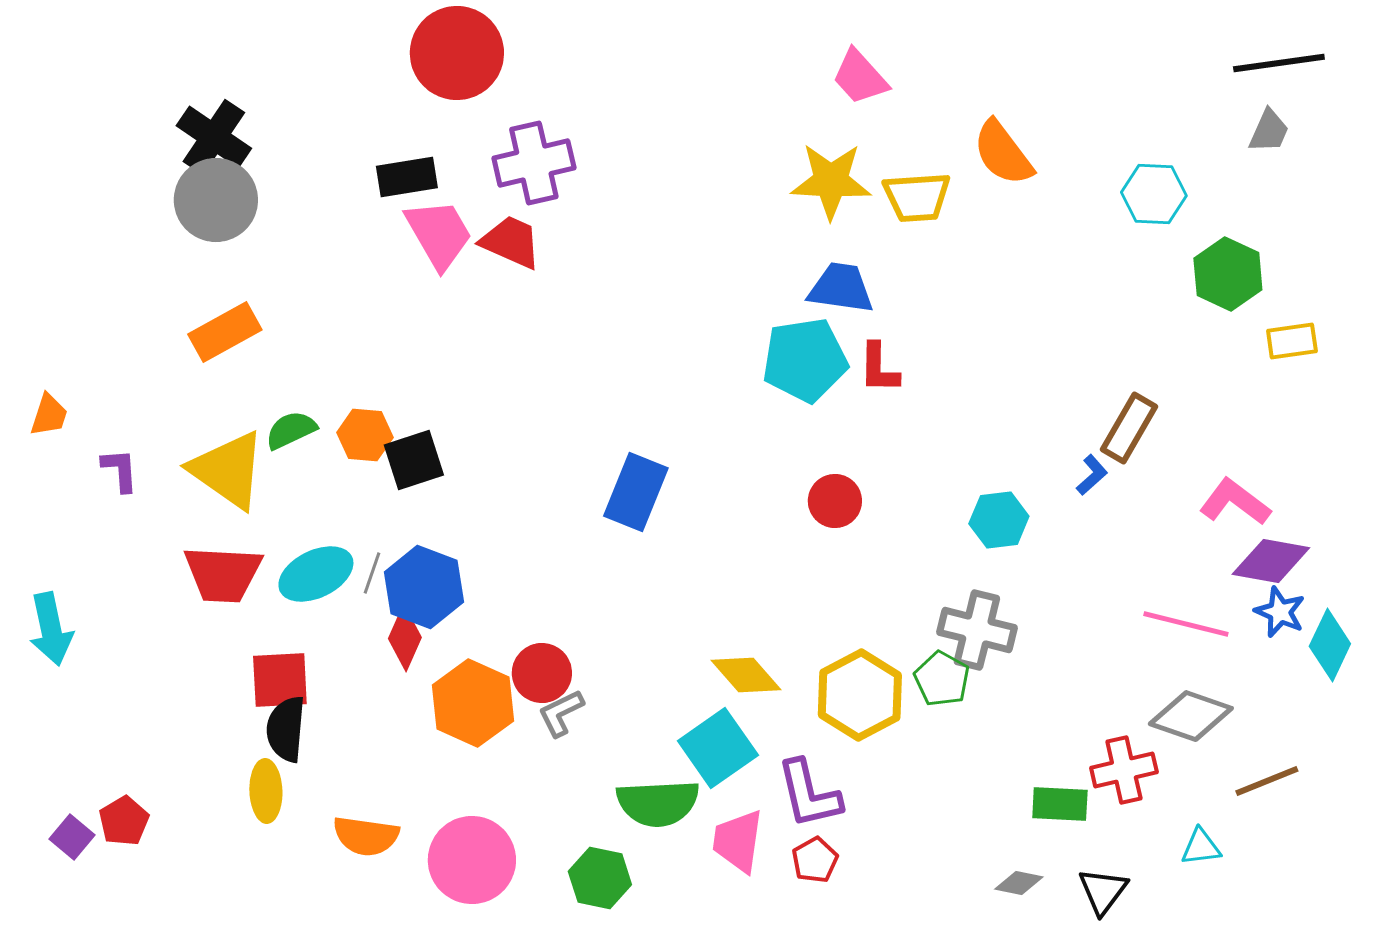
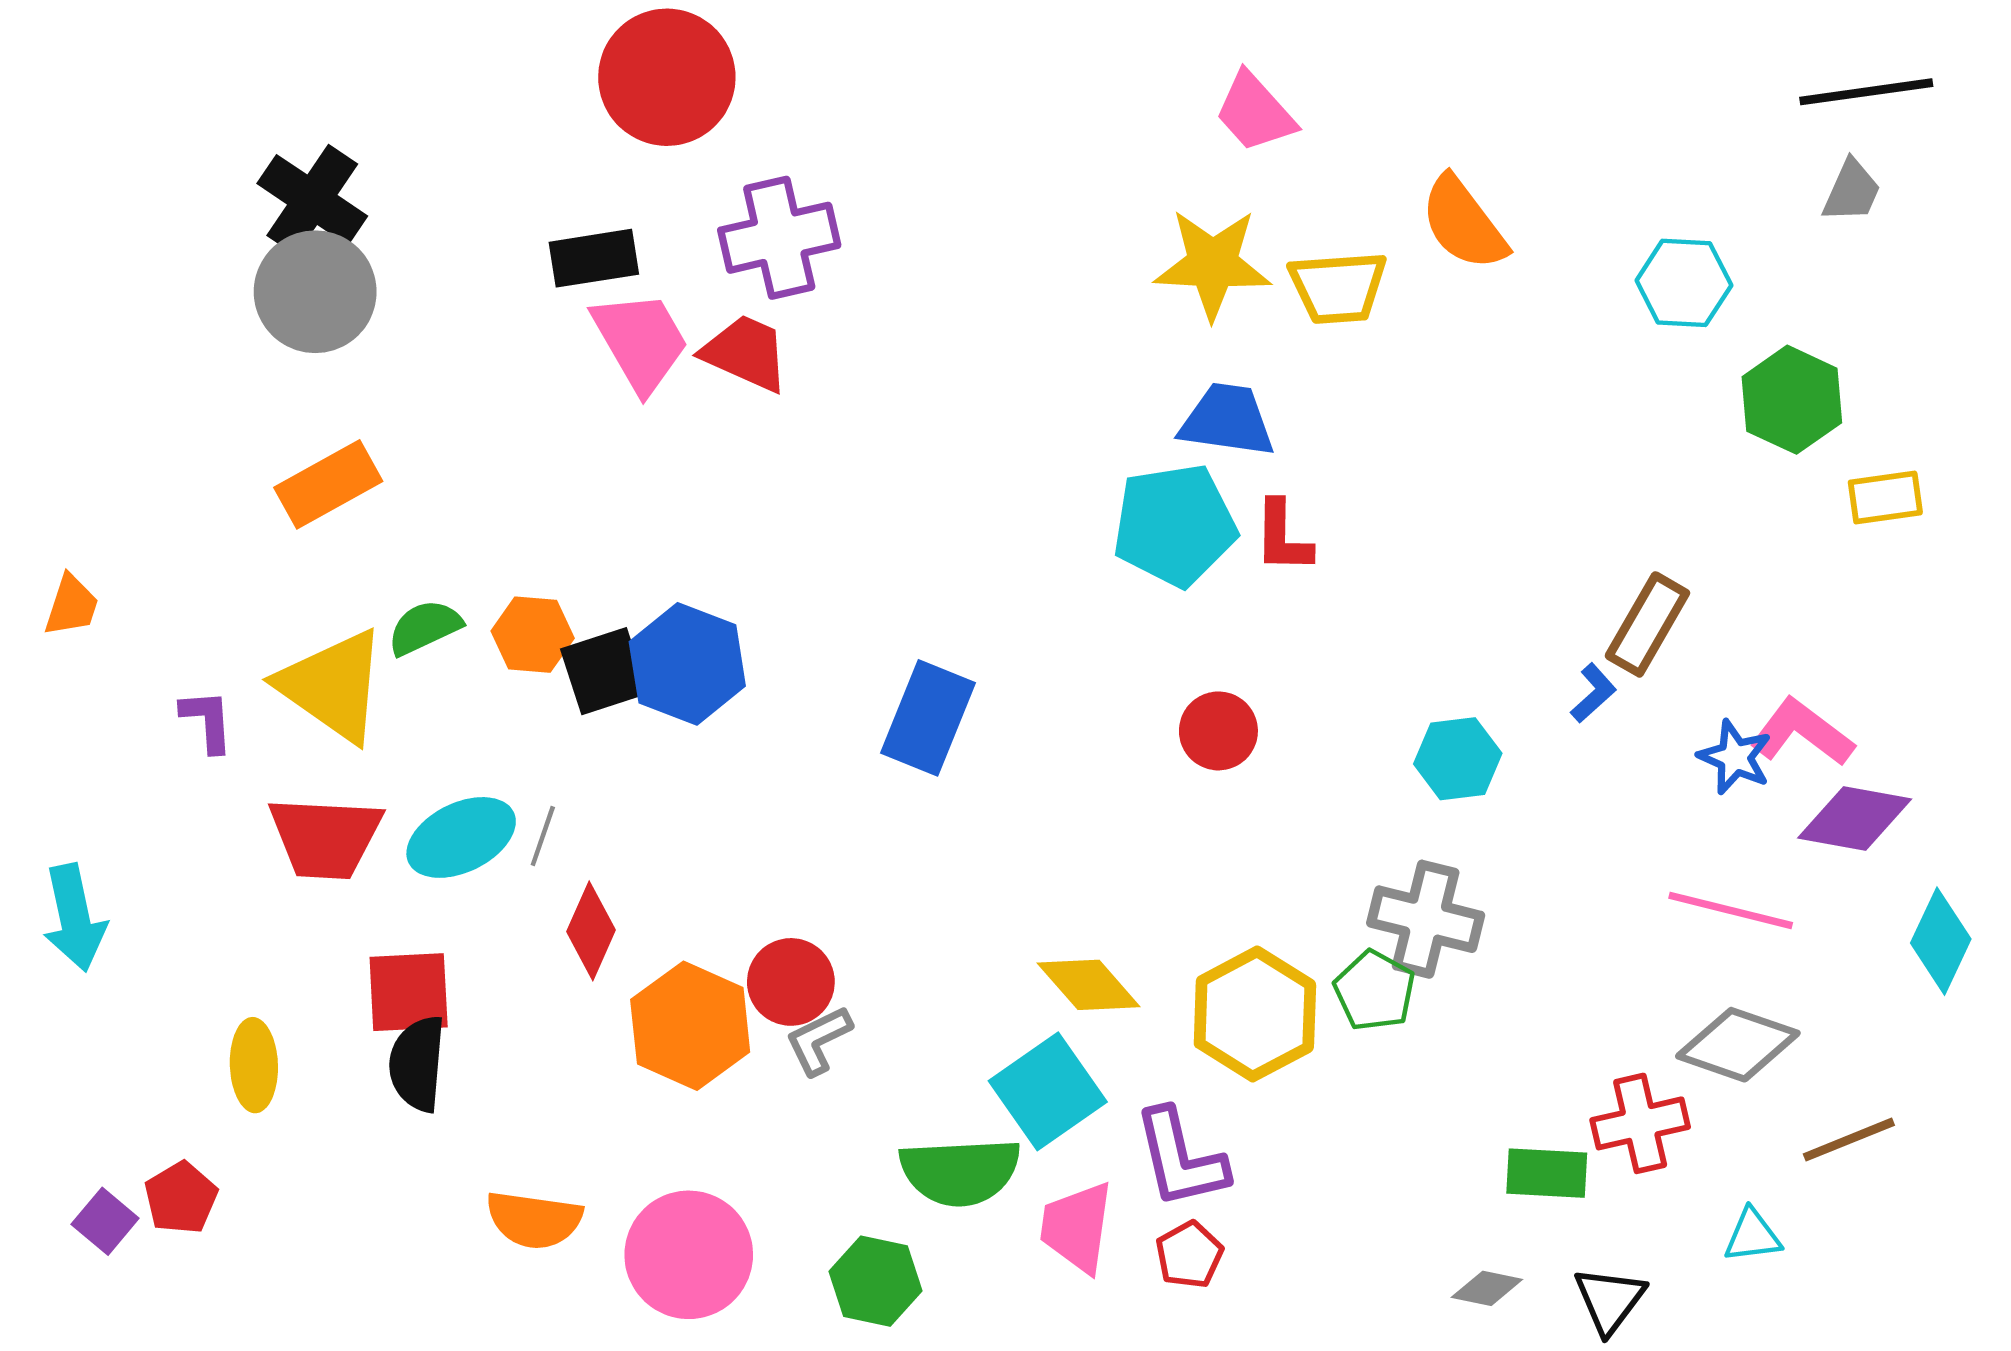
purple L-shape: (120, 470) -> (207, 721), moved
blue hexagon: (424, 587) -> (687, 664), moved
blue star: (1280, 612) -> (1735, 757), moved
yellow ellipse: (266, 791) -> (254, 1065), moved

